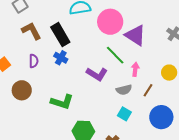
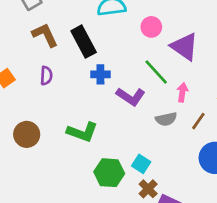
pink circle: (110, 22) -> (151, 27), size x0.6
blue cross: (61, 58) -> (100, 74), moved, turned -32
brown circle: (22, 90) -> (27, 134), moved
cyan square: (124, 114) -> (141, 164), moved

